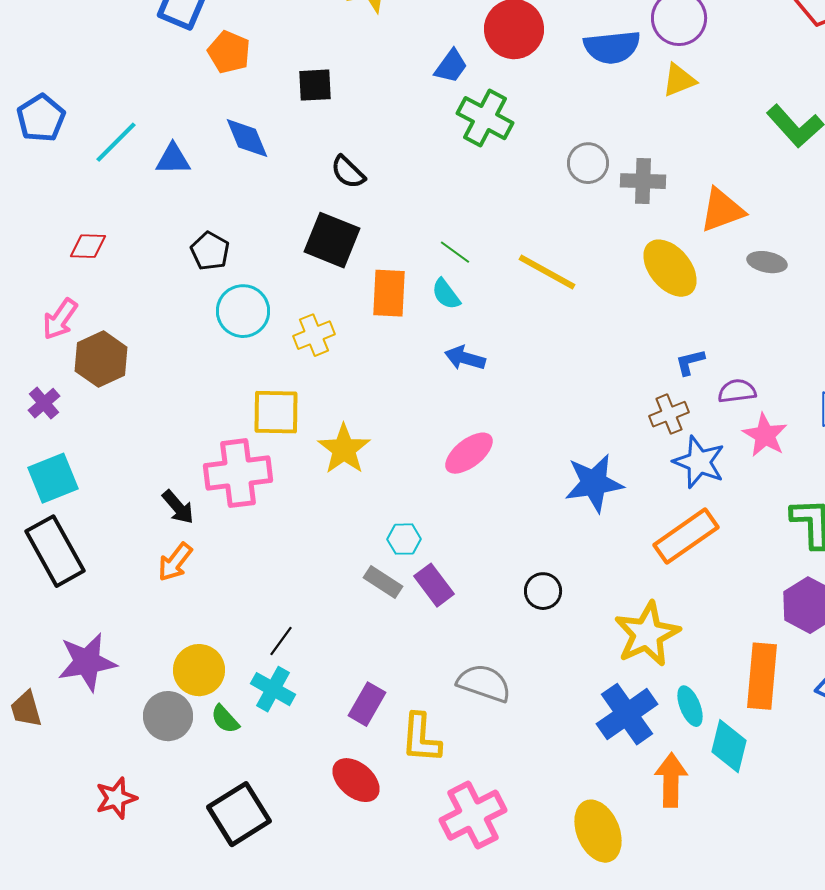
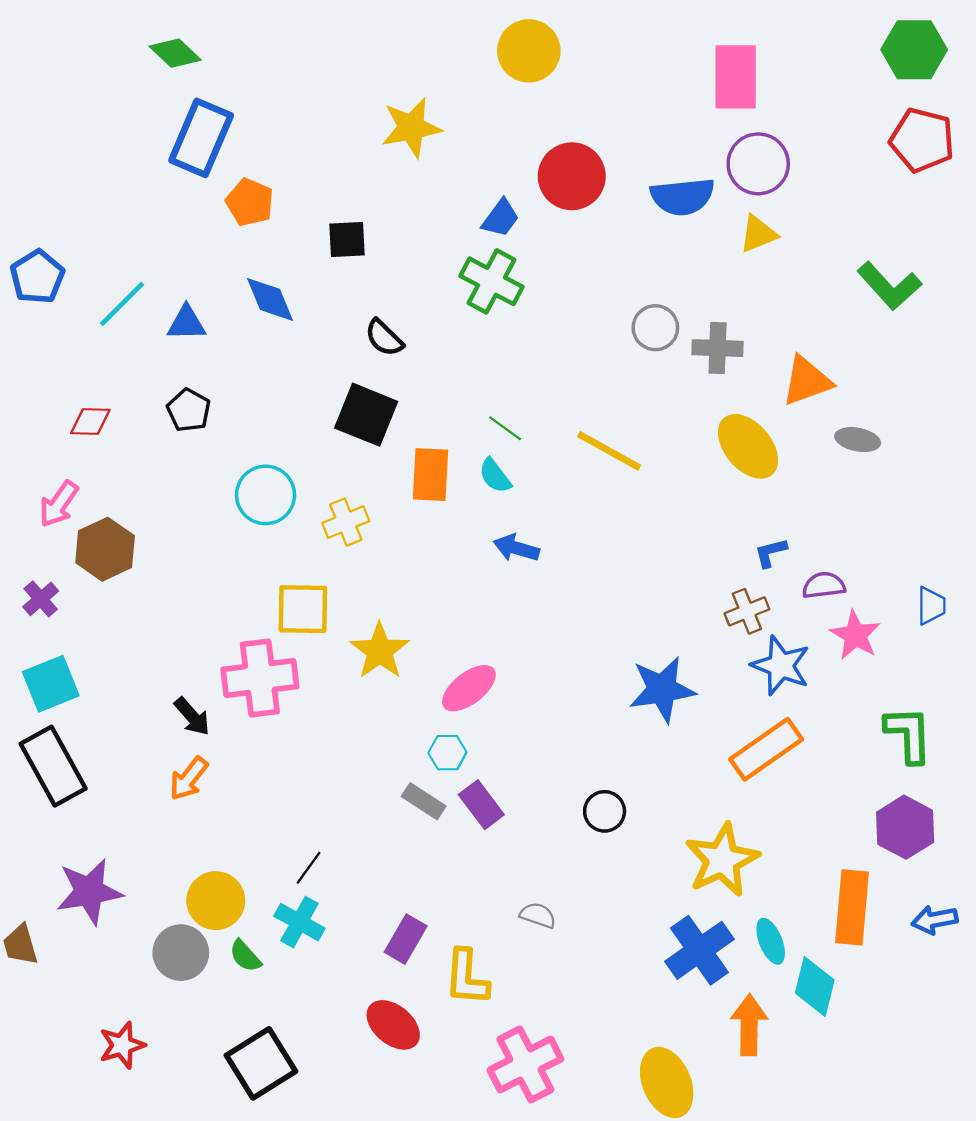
green cross: (485, 118) -> (492, 281), moved
black pentagon: (210, 251) -> (189, 410), moved
pink ellipse: (469, 453) -> (469, 688), moved
gray semicircle: (484, 683) -> (538, 915), size x0.6

